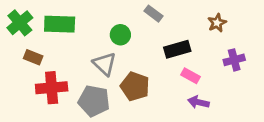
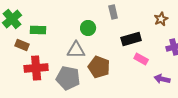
gray rectangle: (153, 14) -> (113, 12), turned 40
green rectangle: (60, 24) -> (38, 30), moved, size x0.7
gray triangle: (105, 64) -> (76, 50), turned -42
purple arrow: (198, 102) -> (162, 79), moved

